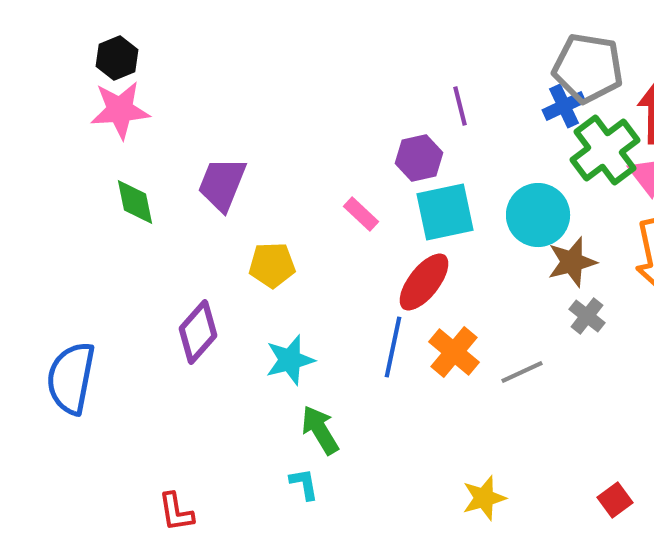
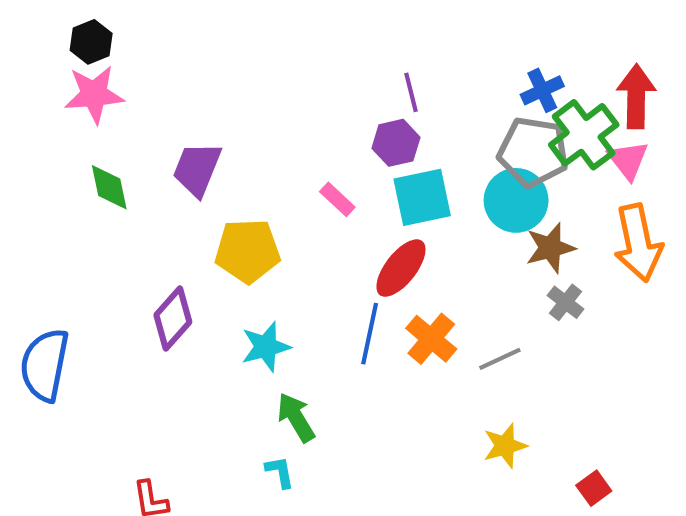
gray pentagon: (588, 68) -> (533, 152), moved
purple line: (460, 106) -> (411, 92), moved
yellow pentagon: (272, 265) -> (248, 251), size x1.4
yellow star: (484, 498) -> (505, 446), moved

